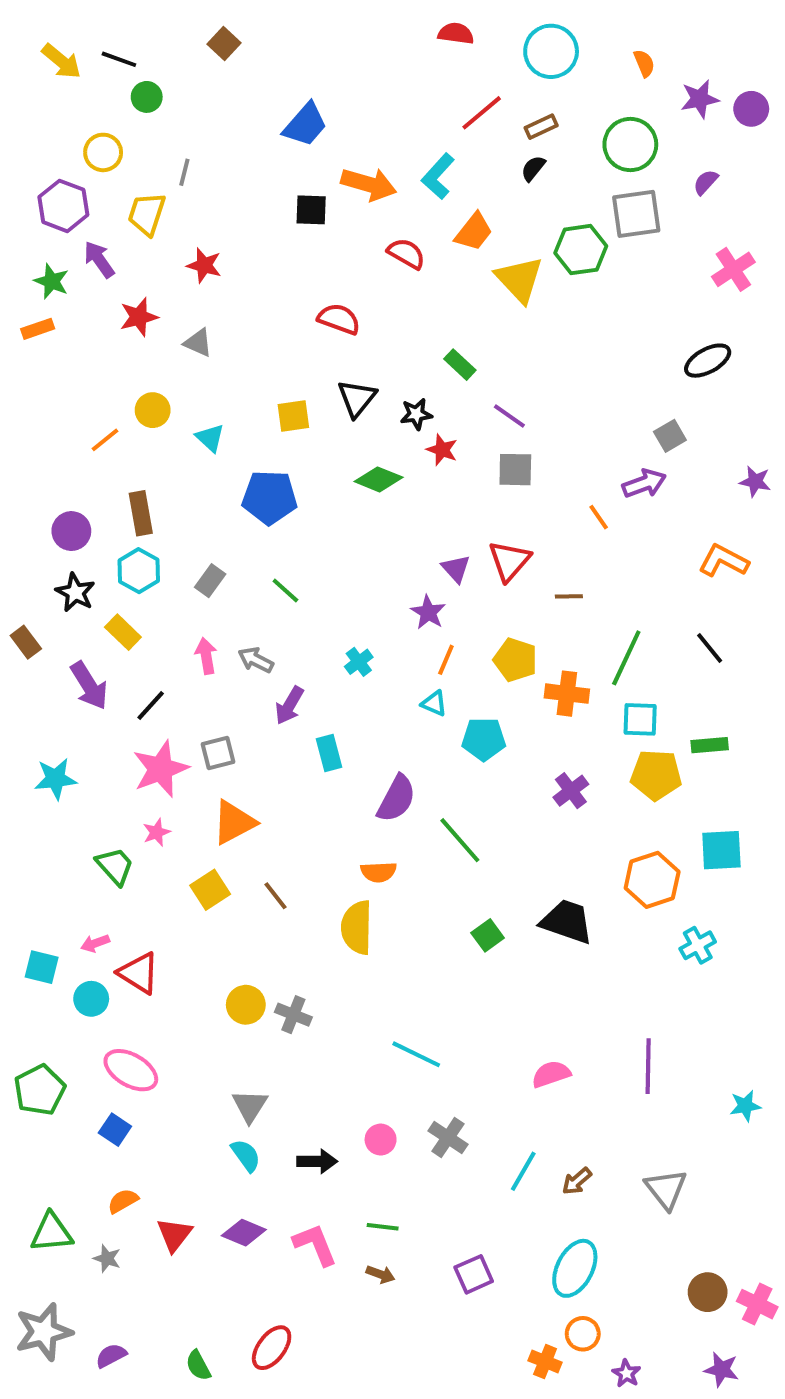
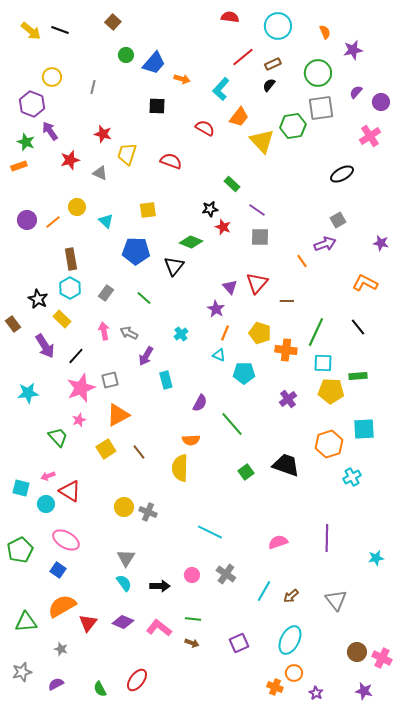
green circle: (147, 97) -> (126, 55), moved
purple circle: (751, 109) -> (381, 102), moved
orange arrow: (369, 184) -> (182, 79), moved, size x0.6
yellow trapezoid: (147, 214) -> (127, 154), moved
black ellipse: (708, 361) -> (342, 174), moved
black triangle: (357, 398) -> (174, 266), moved
purple circle: (71, 531) -> (27, 220), moved
purple semicircle: (396, 799) -> (200, 403), size x0.7
orange semicircle: (123, 1201) -> (62, 606), size x1.8
pink L-shape: (315, 1245) -> (159, 628), turned -30
gray star: (107, 1258) -> (61, 649), moved
gray star: (44, 1332) -> (22, 672), size x0.7

